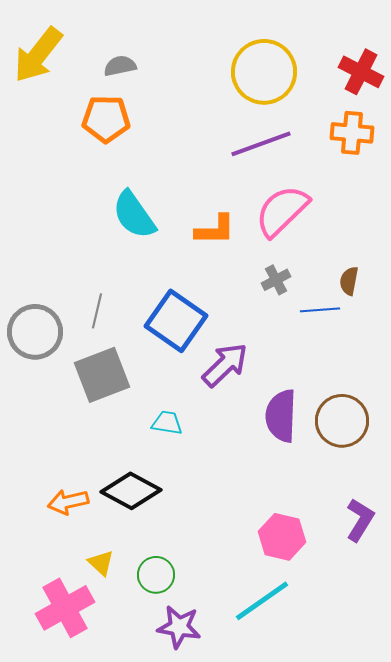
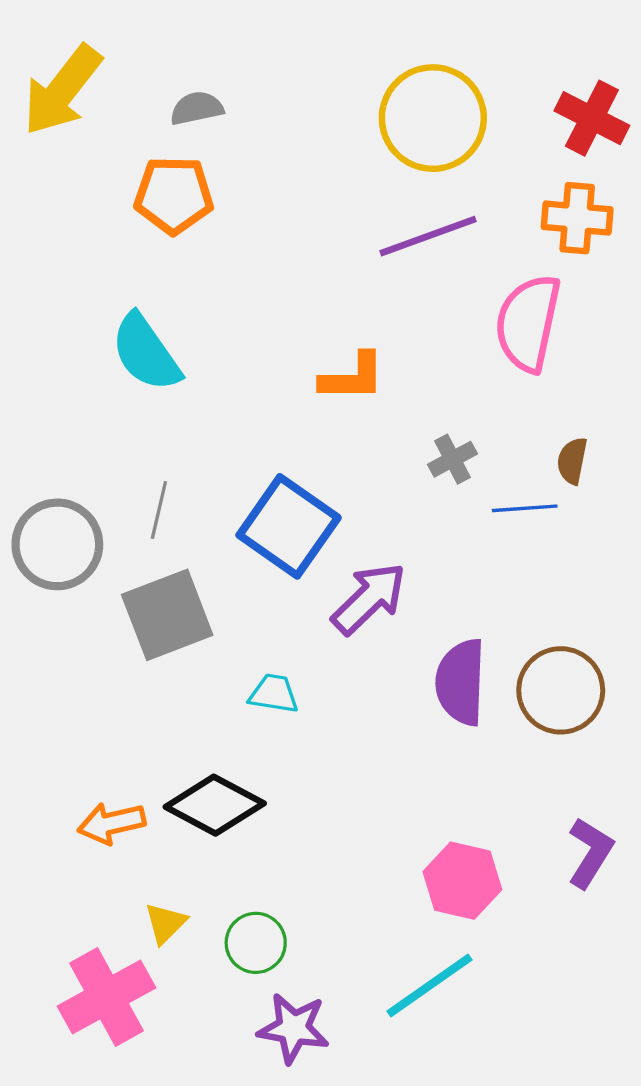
pink semicircle: (282, 211) -> (528, 323), moved, turned -34
cyan semicircle: (134, 215) -> (146, 353), moved
yellow triangle: (101, 563) -> (166, 923), turned 32

